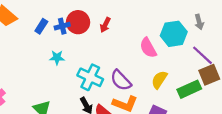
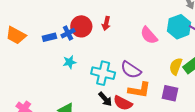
blue rectangle: (41, 26) -> (49, 37), turned 56
cyan hexagon: (174, 34) -> (179, 27), moved
yellow semicircle: (159, 80) -> (176, 66), moved

